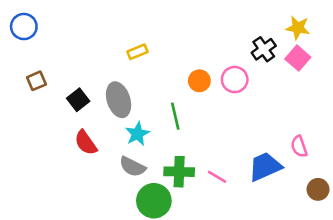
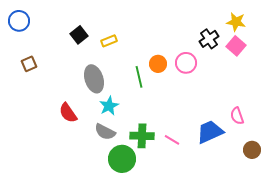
black square: (78, 100) -> (79, 35), moved
green line: (175, 116) -> (139, 77), moved

